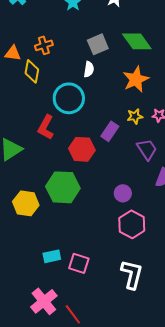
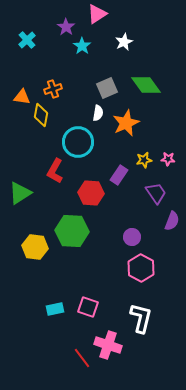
orange star: (136, 79) -> (126, 123), moved
cyan rectangle: (52, 256) -> (55, 309), moved
pink cross: (44, 301) -> (108, 345), moved, turned -32

